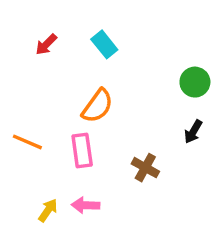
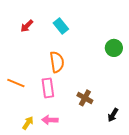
orange semicircle: (97, 106) -> (57, 62), turned -45
black arrow: (193, 132) -> (113, 115), moved

